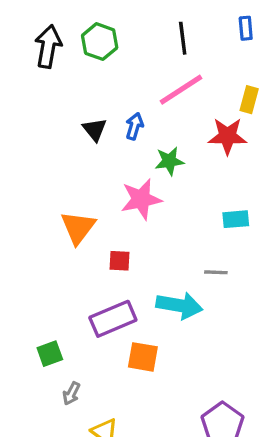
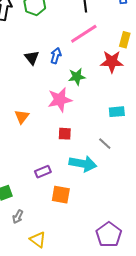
orange triangle: (78, 227) -> (22, 117), size x0.7
red square: (120, 261) -> (65, 134), moved
gray line: (216, 272) -> (105, 144), turned 40
purple rectangle: (113, 319) -> (43, 172), size x0.6

